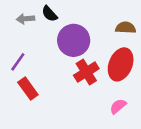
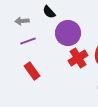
gray arrow: (25, 19) -> (22, 21), moved
purple line: (18, 62) -> (28, 41), moved, turned 35

